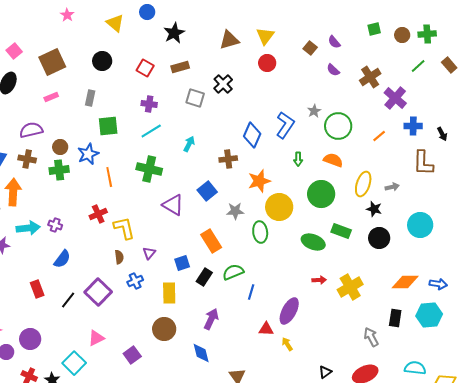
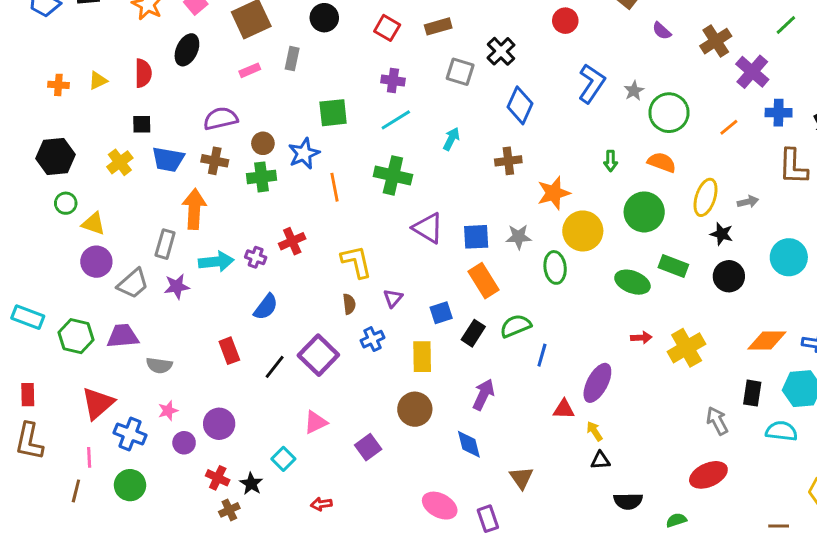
gray rectangle: (90, 98) -> (292, 59), moved
blue L-shape: (285, 125) -> (592, 83), moved
blue diamond: (252, 135) -> (520, 105), moved
blue square: (207, 191) -> (476, 237), moved, turned 36
red cross: (98, 214) -> (292, 241), moved
cyan square: (74, 363) -> (283, 459), size x0.7
cyan semicircle: (415, 368) -> (781, 431), moved
black triangle: (325, 372) -> (600, 460), moved, turned 32

